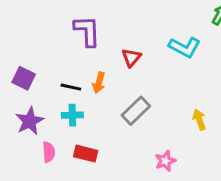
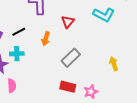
black line: (71, 87) -> (19, 32), moved, turned -40
cyan cross: (72, 115) -> (17, 54), moved
red rectangle: (86, 154) -> (68, 87), moved

